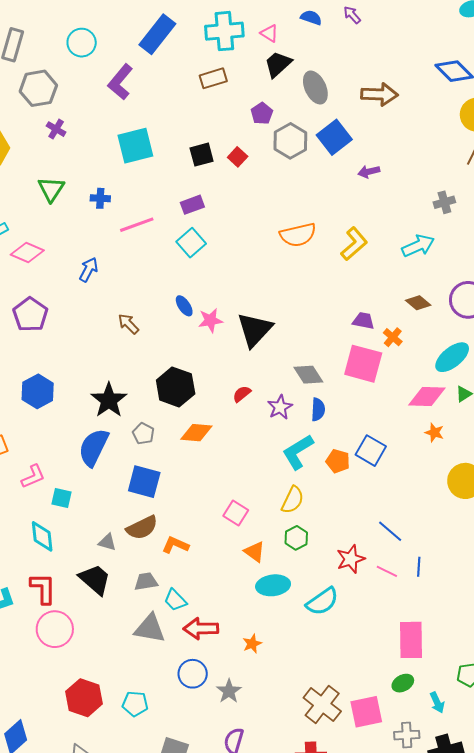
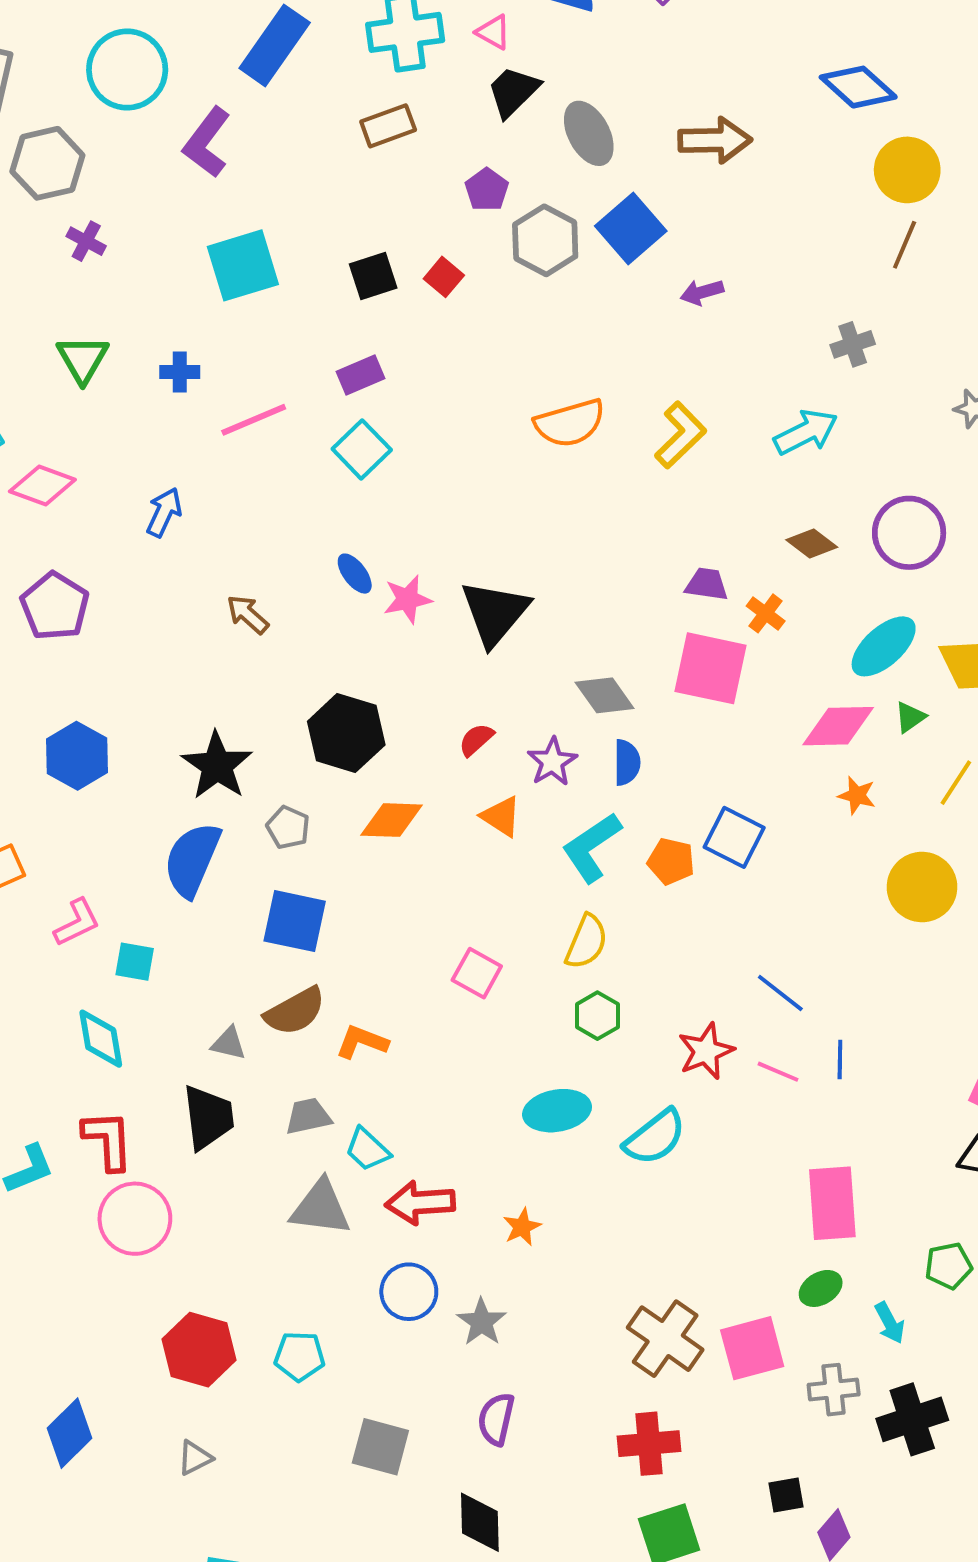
cyan circle: (82, 43) -> (127, 70), size x1.4
orange triangle: (254, 552) -> (501, 816), moved
black trapezoid: (95, 579) -> (208, 1117), turned 45

